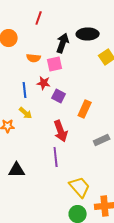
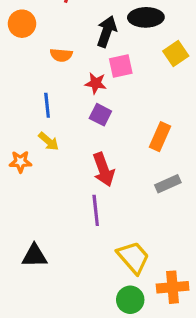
pink square: (55, 64) -> (121, 66), moved
red star: (44, 83) -> (96, 83), moved
orange rectangle: (85, 109) -> (160, 137), moved
black triangle: (17, 170) -> (35, 256), moved

